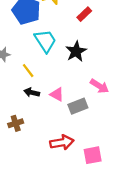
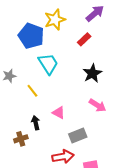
black star: (76, 51) -> (92, 73), moved
black arrow: (32, 92) -> (36, 123), moved, turned 64
gray rectangle: (78, 106) -> (78, 135), moved

